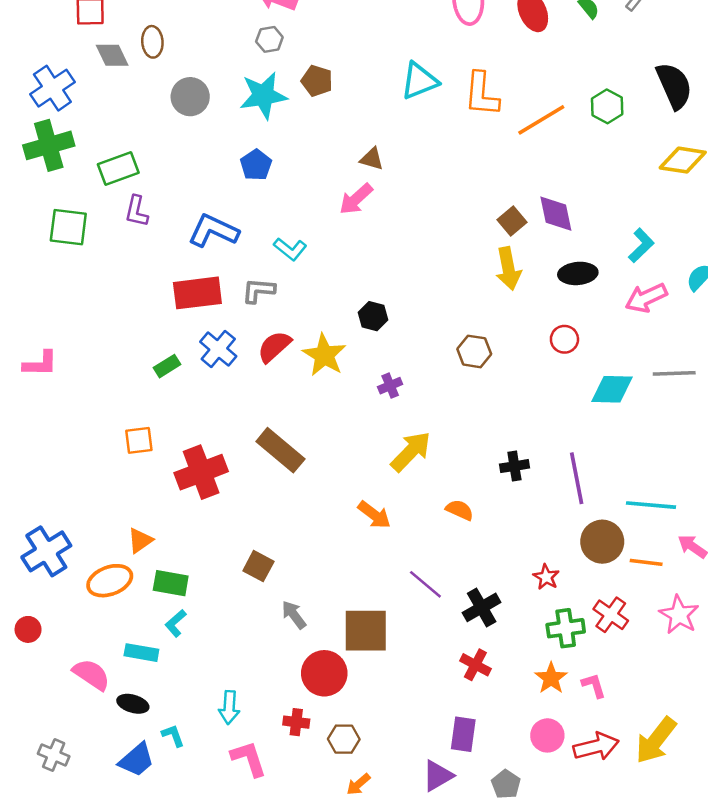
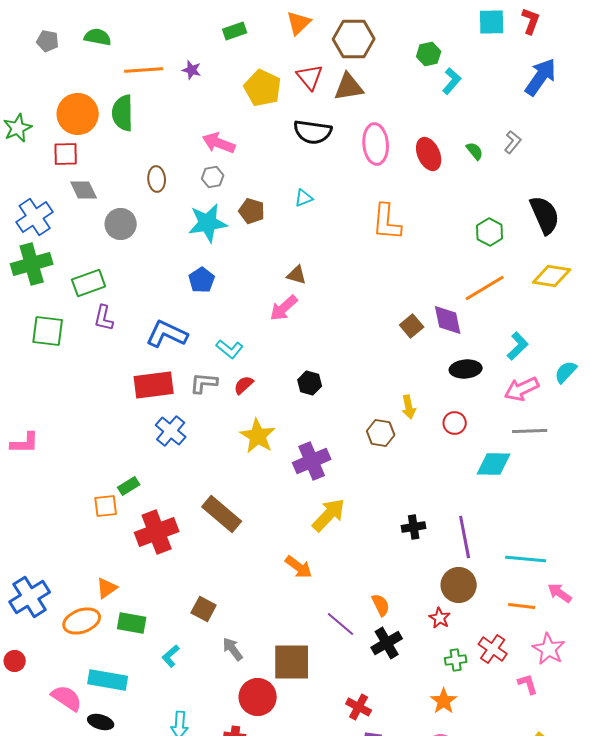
brown ellipse: (152, 42) -> (157, 179), moved
cyan triangle: (419, 81) -> (304, 198), moved, size x0.6
gray circle: (190, 97) -> (121, 224), moved
orange line: (541, 120) -> (485, 288), moved
yellow arrow: (508, 269) -> (409, 407), moved, size x0.7
black hexagon: (373, 316) -> (310, 383), moved
red semicircle: (274, 347) -> (244, 385), moved, size x0.7
green rectangle: (167, 366) -> (129, 486), moved
gray line: (674, 373) -> (530, 431), moved
purple cross: (390, 386) -> (312, 461), size x1.8
orange semicircle: (460, 510) -> (381, 605), moved, turned 40
brown circle: (602, 542) -> (459, 585), moved
cyan L-shape: (176, 623) -> (171, 656), moved
green cross: (566, 628) -> (456, 660), size x0.7
cyan rectangle: (141, 653) -> (108, 680), size x1.4
red cross: (475, 665) -> (359, 707), moved
pink L-shape: (594, 685) -> (528, 684), moved

